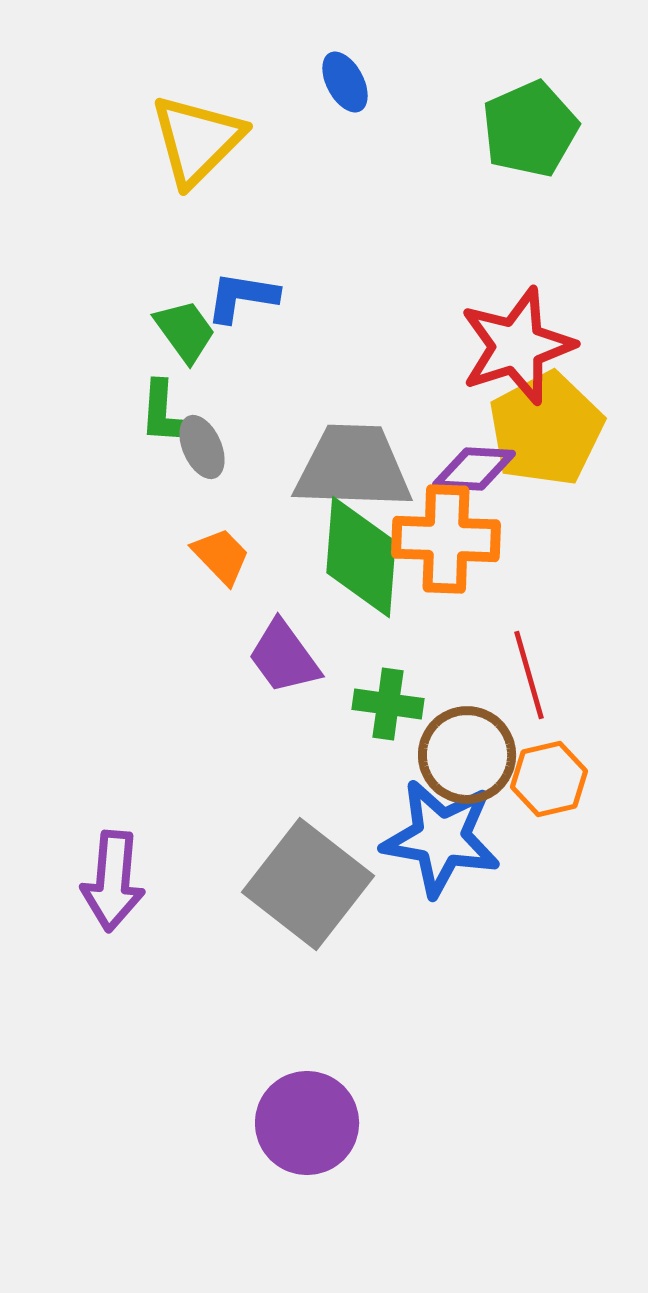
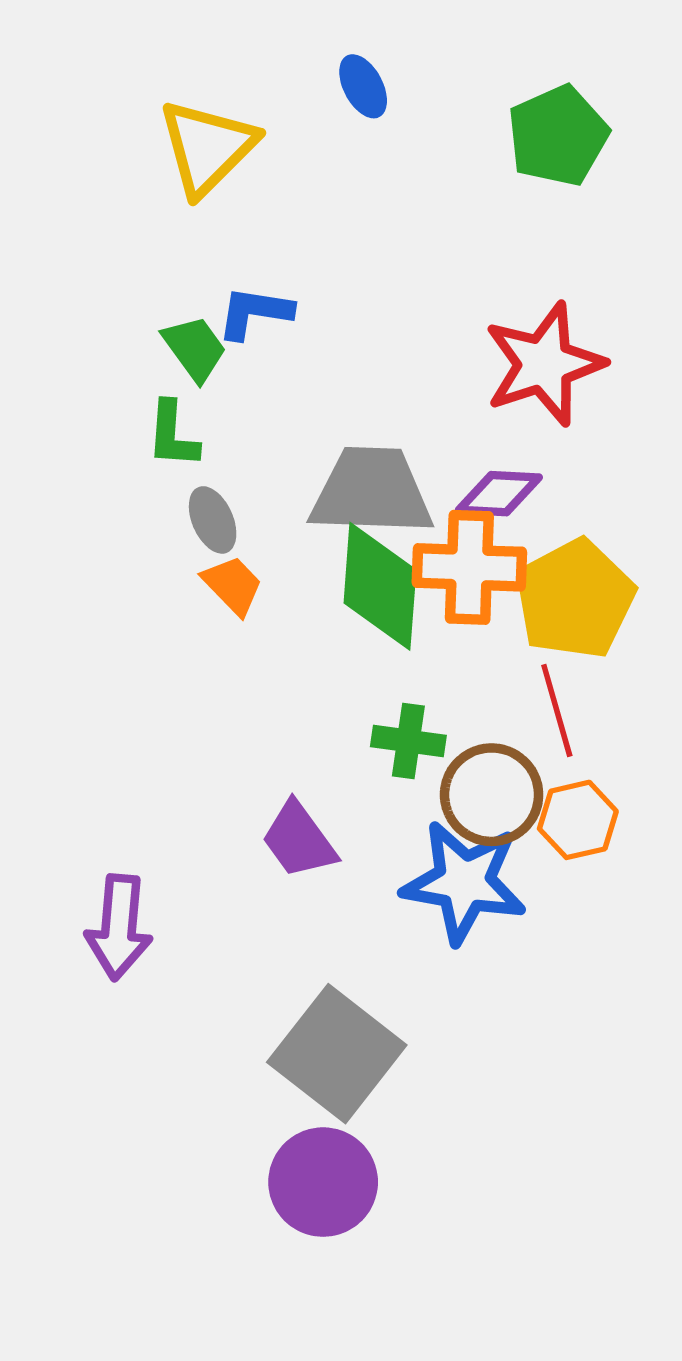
yellow pentagon: (546, 429) -> (575, 599), moved
gray ellipse: (202, 447) -> (213, 520), moved
purple trapezoid: (284, 657) -> (299, 840), moved
gray square: (308, 884) -> (337, 1054), moved

